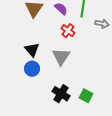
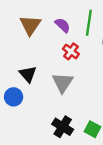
blue circle: (32, 69) -> (14, 97), moved

